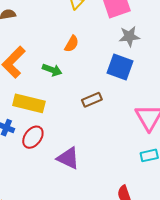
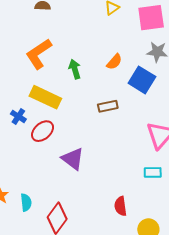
orange semicircle: (72, 44) -> (114, 62), moved
green arrow: (52, 70) -> (75, 69), turned -138

